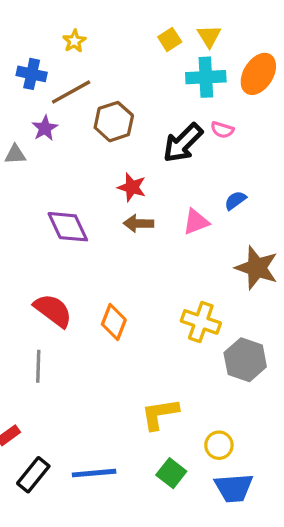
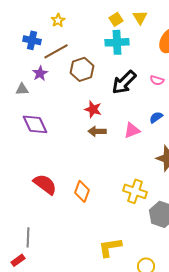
cyan cross: (206, 77) -> (117, 42), moved
pink semicircle: (222, 130) -> (157, 80), moved
purple diamond: (68, 227) -> (35, 124), moved
gray line: (38, 366) -> (28, 237), moved

